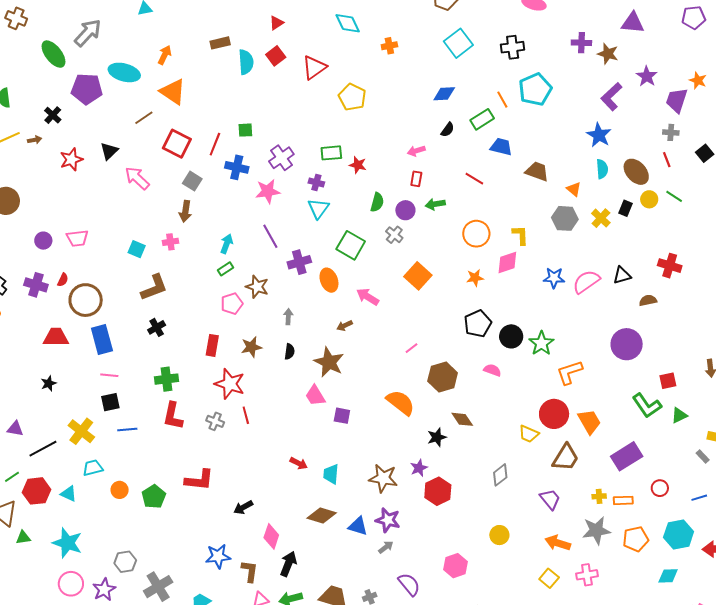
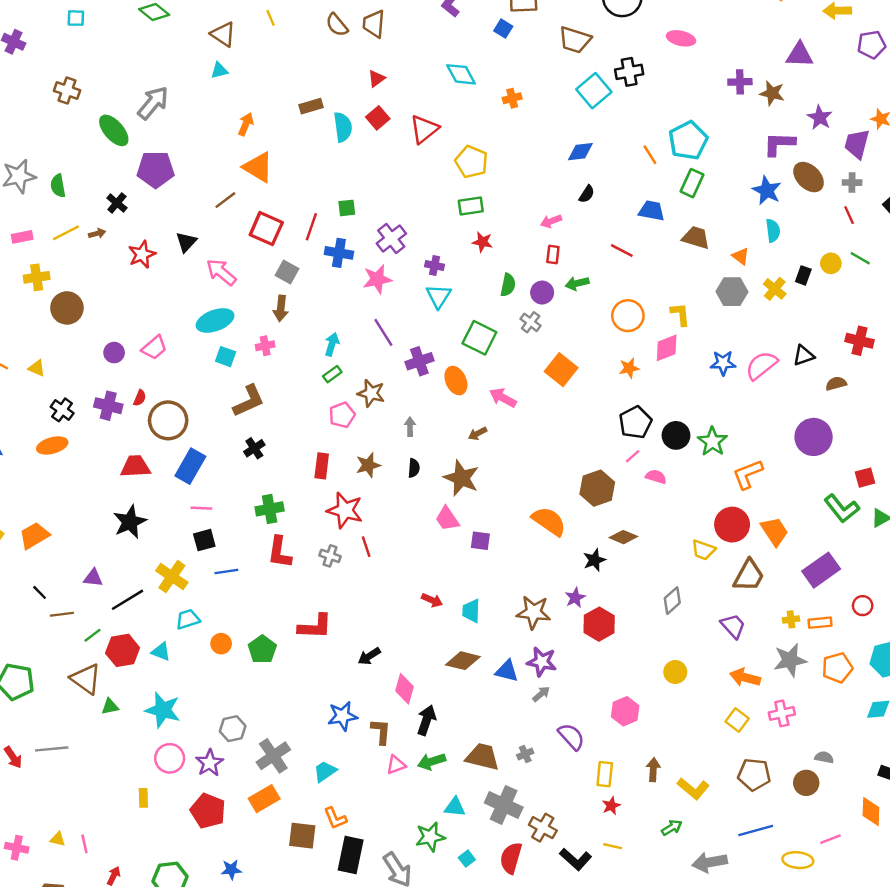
black cross: (513, 47) -> (629, 72), moved
cyan ellipse: (124, 72) -> (215, 320), moved, turned -32
purple L-shape: (611, 97) -> (779, 144), turned 48
green rectangle: (482, 119) -> (692, 183), moved, turned -30
green rectangle: (331, 153) -> (471, 206), moved
brown ellipse: (636, 172) -> (809, 177), moved
pink trapezoid: (77, 238) -> (154, 348), turned -30
blue rectangle: (102, 339) -> (190, 466), turned 48
pink line: (412, 348) -> (633, 456), moved
black star: (49, 383) -> (130, 522), size x1.8
brown diamond: (462, 419) -> (623, 537), turned -30

